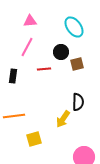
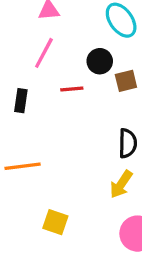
yellow arrow: (63, 119) -> (121, 184), moved
yellow square: (34, 139) -> (55, 222), moved, turned 35

